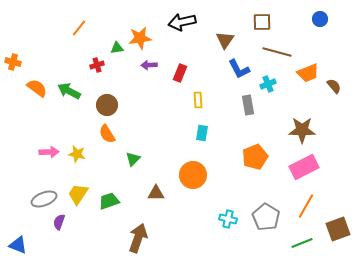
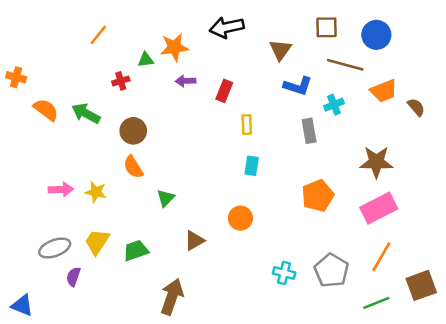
blue circle: (320, 19) -> (376, 35), moved, size x1.5
blue L-shape: (239, 69) -> (298, 86), turned -45
orange circle: (193, 175) -> (240, 218), size x0.7
brown triangle: (156, 193) -> (194, 241), turned -30

